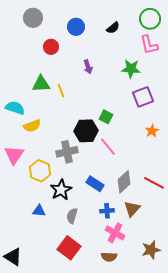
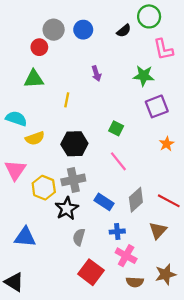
gray circle: (33, 18) -> (54, 30), moved
green circle: (150, 19) -> (149, 16), moved
red circle: (51, 47) -> (39, 47), moved
green triangle: (41, 84) -> (34, 79), moved
yellow line: (61, 91) -> (67, 100), turned 32
black hexagon: (86, 131) -> (74, 144), moved
gray cross: (67, 152) -> (73, 180), moved
brown triangle: (132, 209) -> (158, 230), moved
blue triangle: (39, 211) -> (25, 237), moved, size x1.5
red square: (69, 248) -> (91, 272), moved
brown semicircle: (109, 257) -> (135, 282), moved

